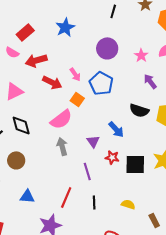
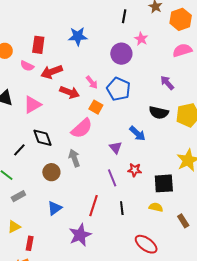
blue star: (65, 27) -> (78, 36), turned 30
red rectangle: (25, 32) -> (38, 45), turned -36
pink star: (141, 55) -> (141, 39), moved
gray arrow: (62, 146) -> (74, 158), moved
red star: (112, 157) -> (135, 170), moved
brown circle: (16, 160) -> (51, 172), moved
black square: (135, 164) -> (164, 183), moved
blue triangle: (27, 196) -> (55, 208), turned -35

